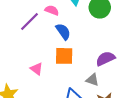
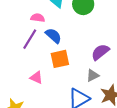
purple line: (30, 22) -> (30, 39), moved
gray triangle: (92, 80) -> (93, 75), turned -32

